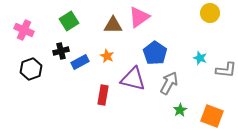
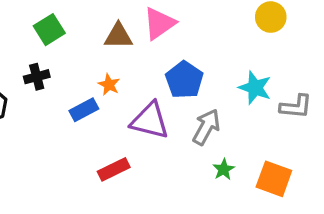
cyan star: (200, 58) -> (255, 88), size x1.5
blue rectangle: (80, 62) -> (84, 110), moved
red rectangle: (103, 95) -> (114, 169), moved, turned 54

